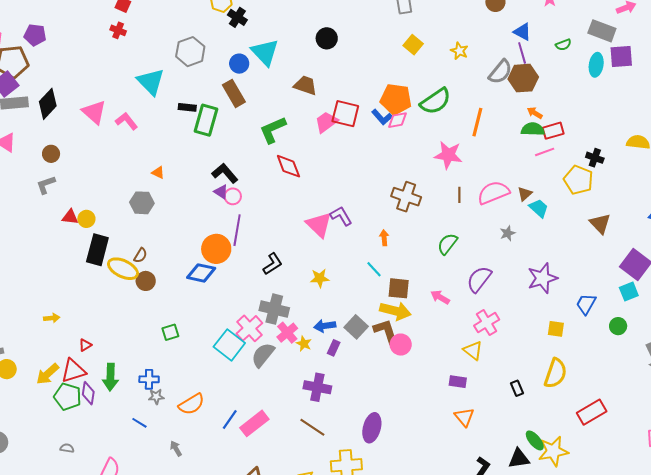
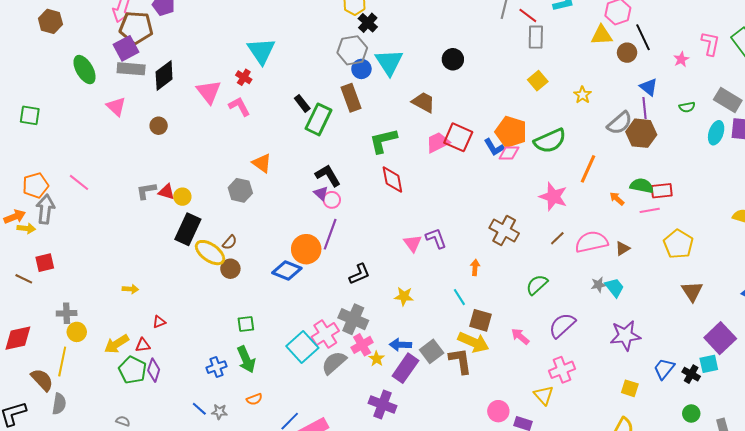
red cross: (118, 30) -> (244, 77), moved
gray hexagon: (190, 52) -> (352, 50), moved
cyan triangle: (151, 82) -> (261, 51), moved
black rectangle: (187, 107) -> (302, 103), turned 36
orange arrow: (535, 113) -> (617, 199), moved
black cross: (595, 158) -> (691, 374), moved
orange triangle: (158, 173) -> (262, 163), size x1.5
gray L-shape: (46, 185) -> (146, 191), moved
brown line: (459, 195) -> (557, 238), turned 35
cyan trapezoid: (539, 208) -> (615, 287), moved
pink triangle: (319, 225) -> (413, 243), size x0.7
green circle: (618, 326) -> (691, 414), moved
pink circle: (401, 345) -> (498, 411), moved
purple rectangle: (334, 348) -> (405, 368), size x1.8
red triangle: (73, 371) -> (143, 345), size x0.6
green arrow: (110, 377) -> (246, 359), moved, turned -36
blue cross: (149, 379) -> (217, 367), turned -30
gray star: (156, 397) -> (219, 412), moved
orange semicircle: (191, 404) -> (254, 399), size x0.6

